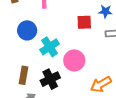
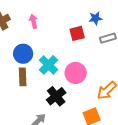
brown rectangle: (23, 75) -> (23, 77), moved

